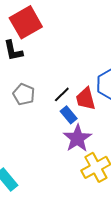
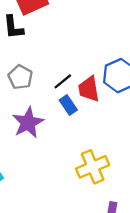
purple star: (77, 138) -> (28, 123), moved

